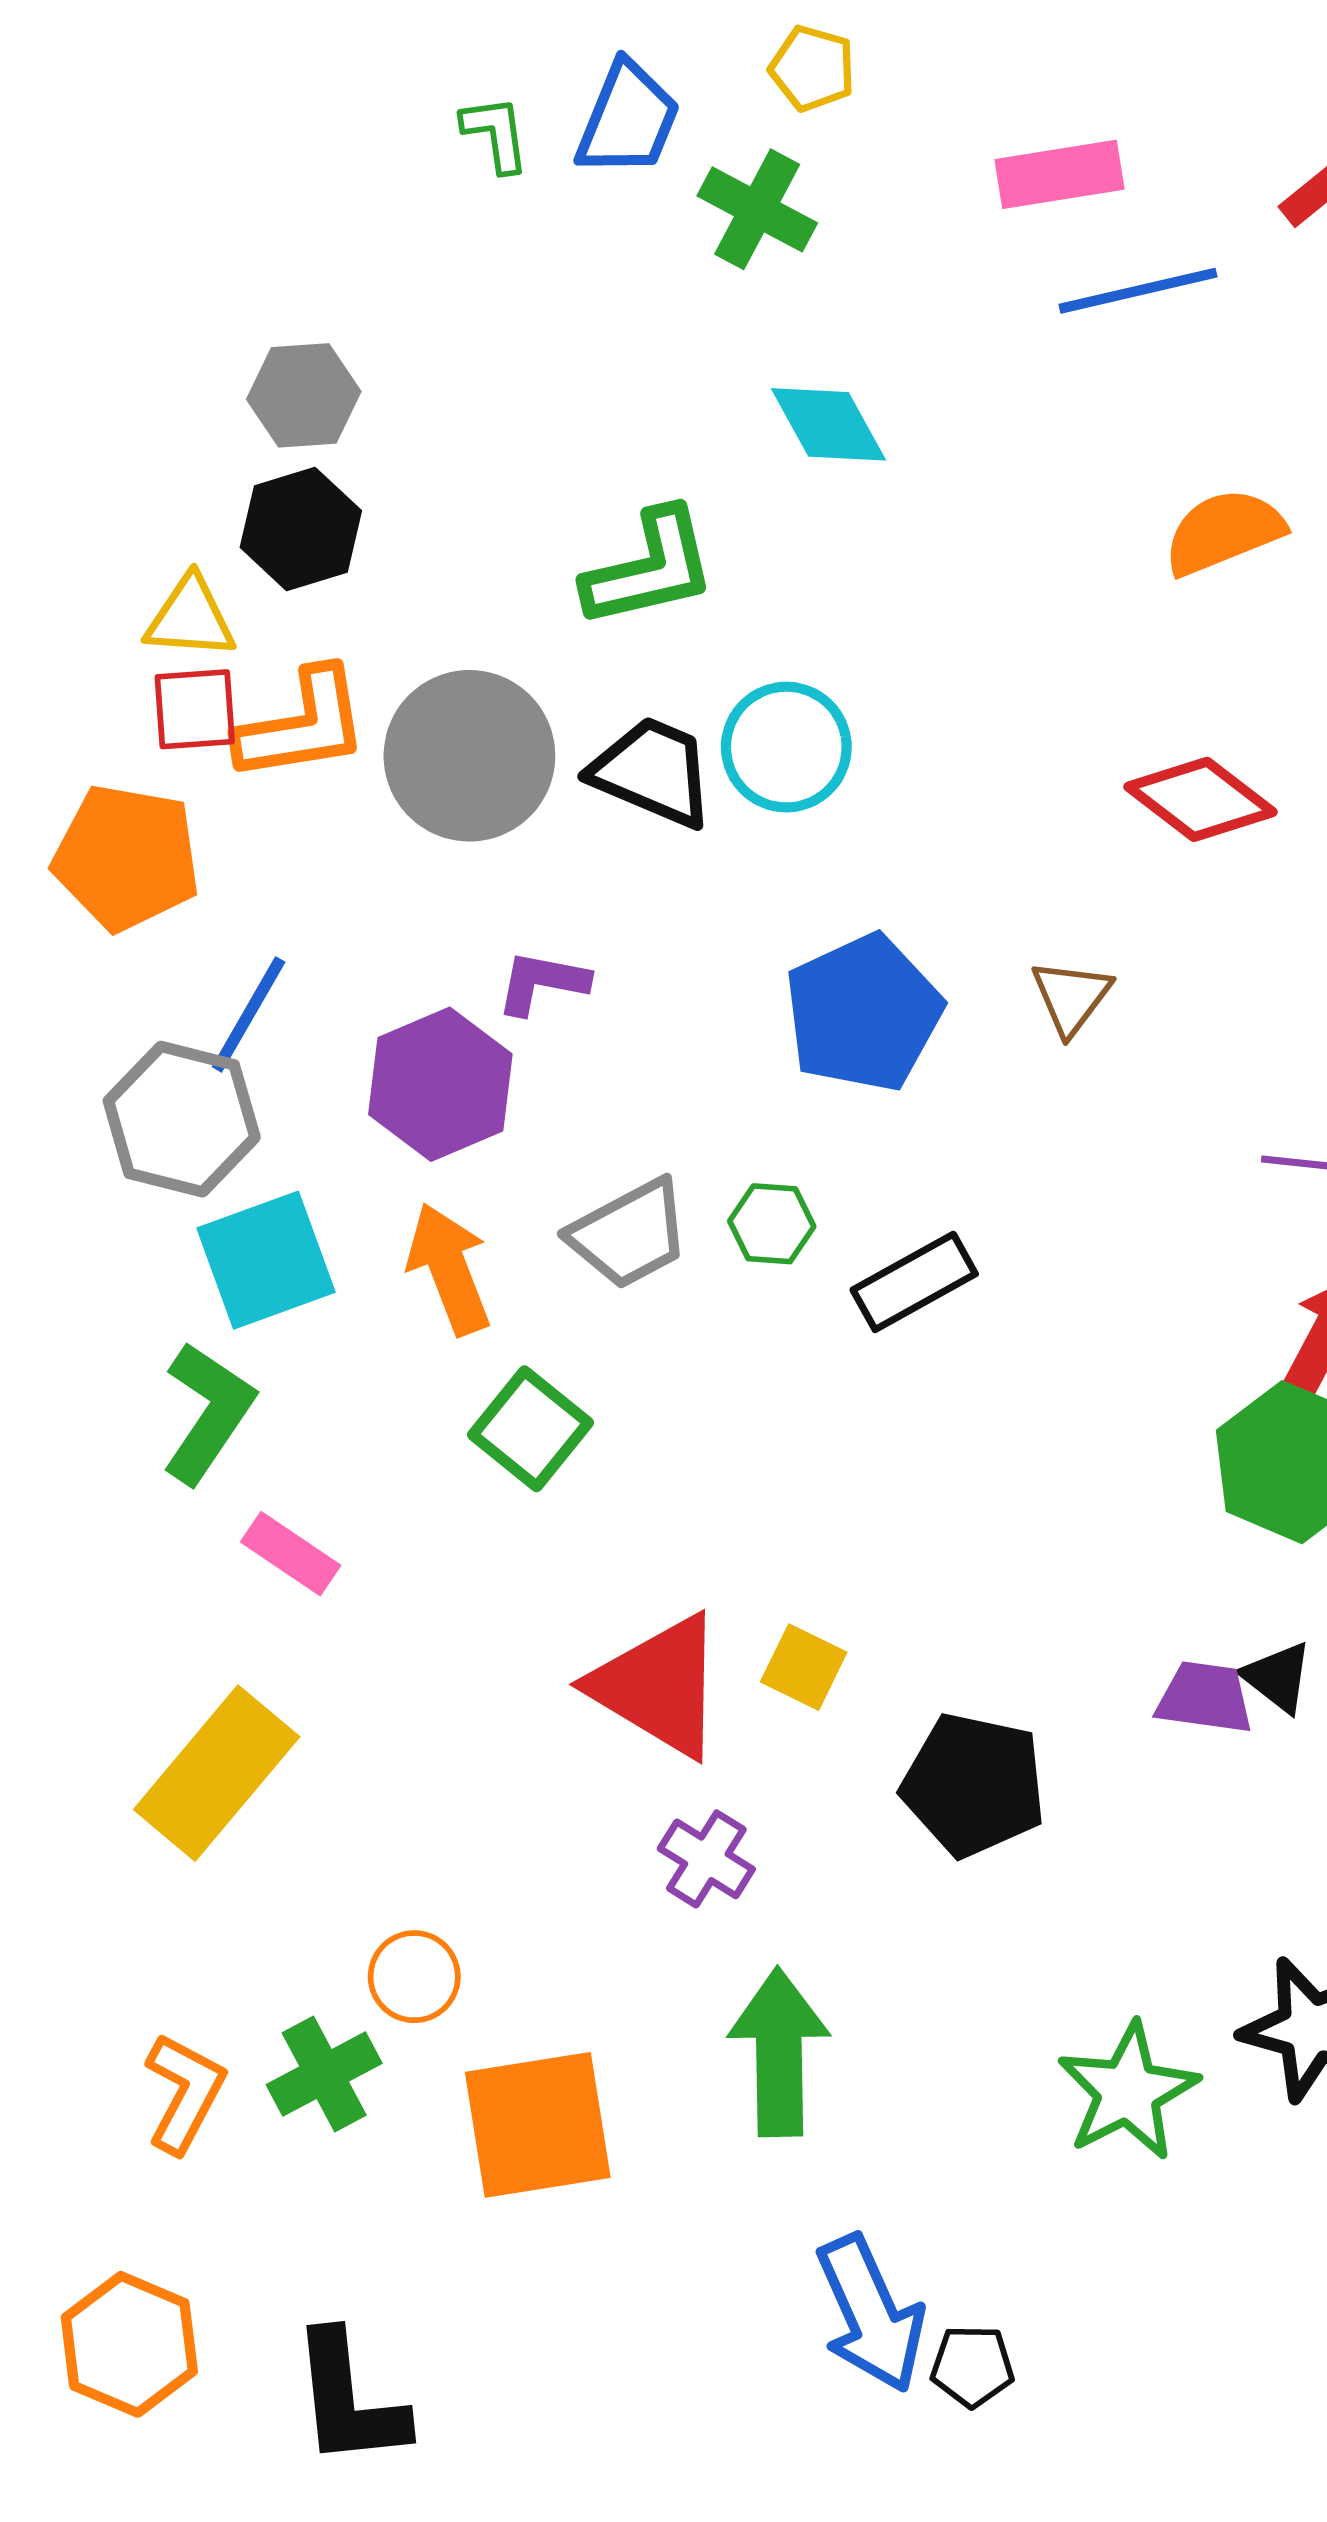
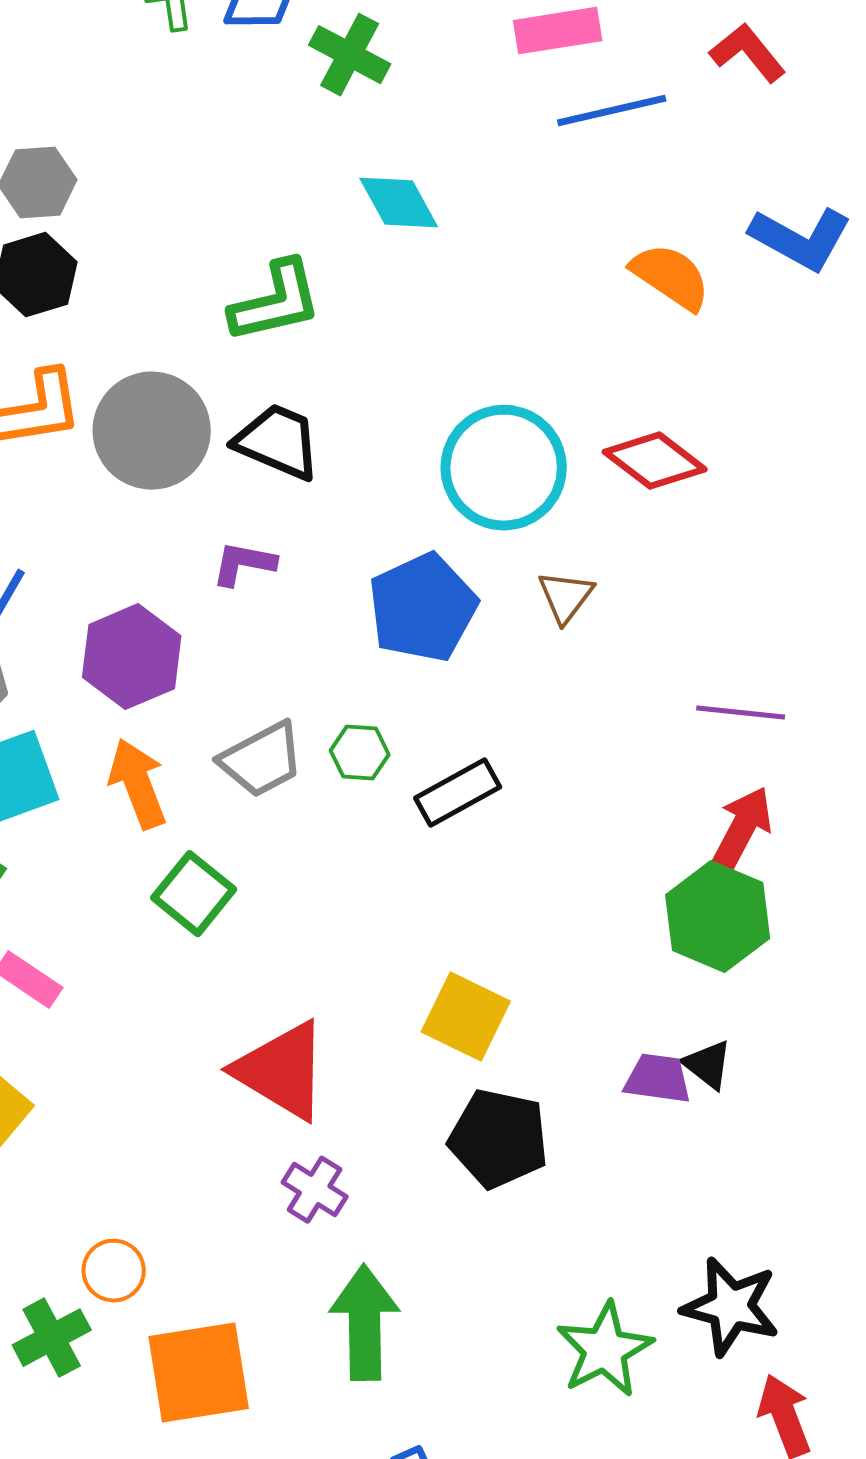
orange semicircle: (1224, 532) -> (671, 277), turned 56
cyan circle: (786, 747) -> (504, 468), moved, size x1.4
purple L-shape: (542, 982) -> (244, 564), moved
yellow square: (804, 1667) -> (466, 1017), moved, size x1.5

